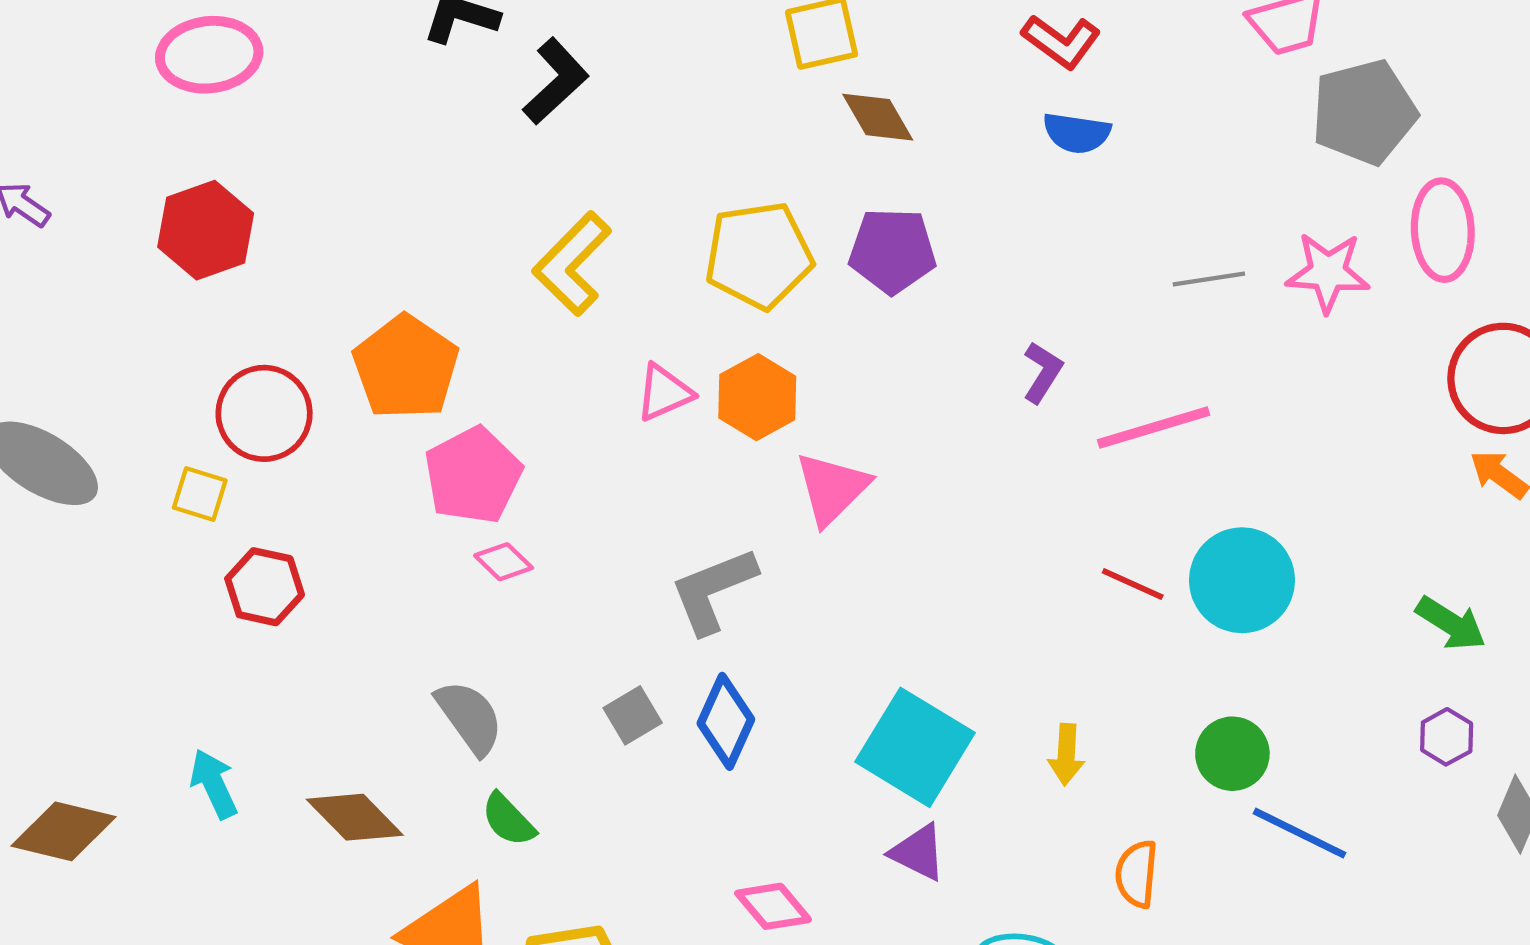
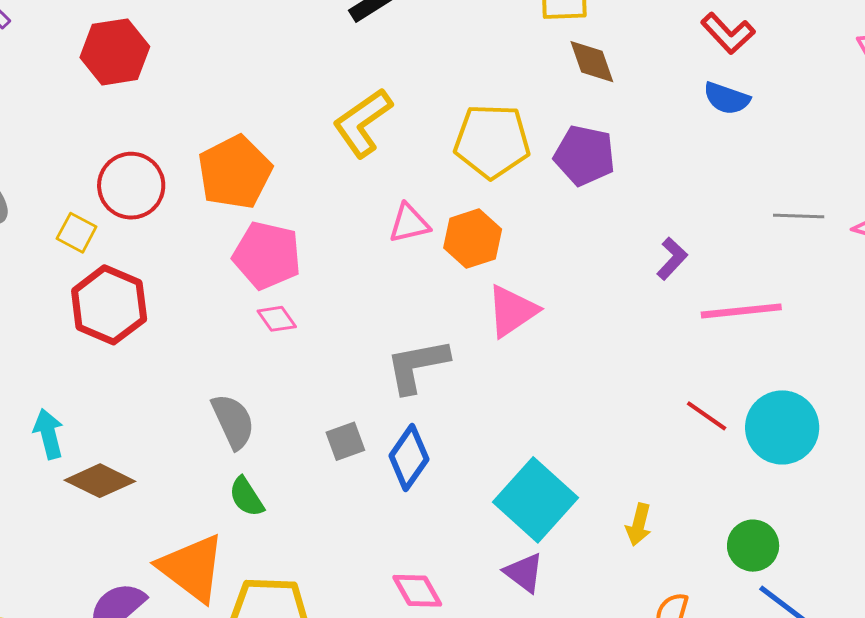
pink pentagon: (473, 475) -> (267, 255), turned 30
red hexagon: (265, 587) -> (109, 305), size x1.4
brown diamond: (355, 817) -> (100, 481), moved, turned -30

